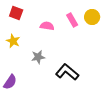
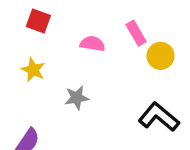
yellow circle: (92, 17) -> (161, 56), moved
black L-shape: (67, 72) -> (159, 117), moved

